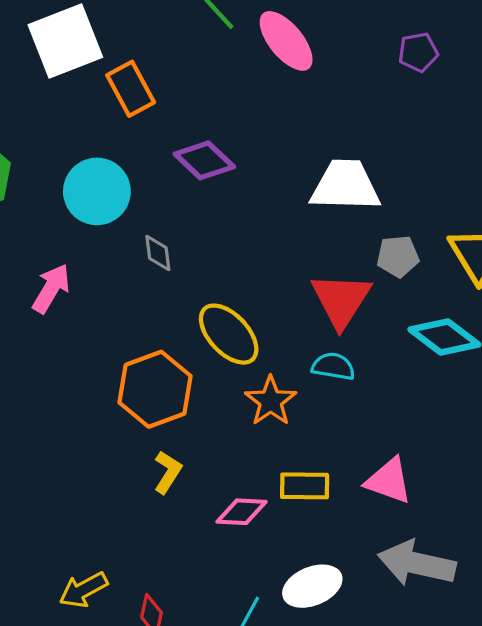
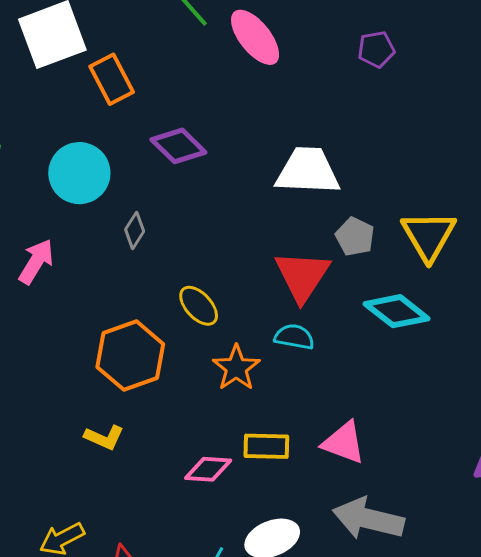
gray diamond: (158, 253) -> (135, 230), turned 39
gray pentagon: (398, 256) -> (355, 237), turned 30
yellow ellipse: (229, 334) -> (199, 306), size x0.7
yellow L-shape: (168, 472) -> (104, 437), moved, turned 81

